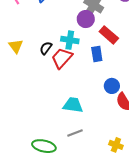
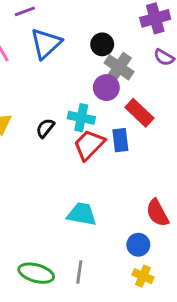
red trapezoid: (62, 58) -> (89, 145), moved
blue circle: (112, 86) -> (138, 245), moved
gray line: (75, 133) -> (79, 272), moved, turned -63

